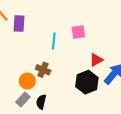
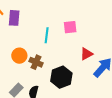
orange circle: (27, 81) -> (19, 56), moved
black hexagon: (87, 82) -> (61, 77), moved

